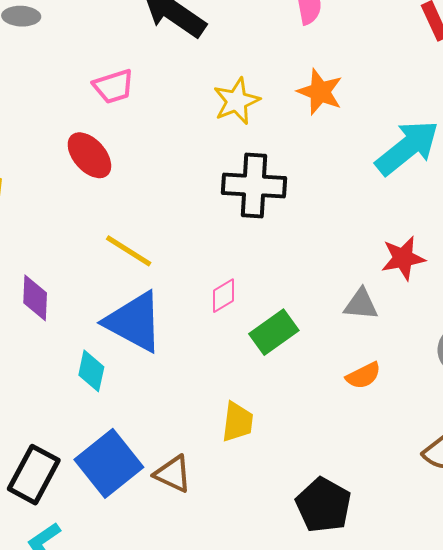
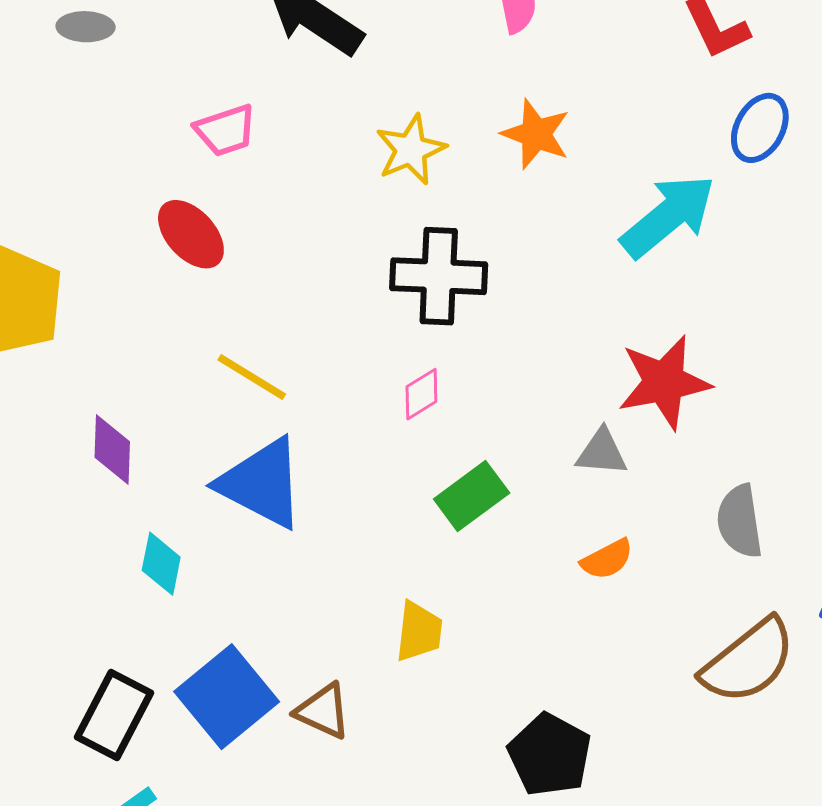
red star: (403, 258) -> (664, 382), size x1.4
pink diamond: (223, 296) -> (421, 394), moved
cyan diamond: (91, 371) -> (161, 564), moved

